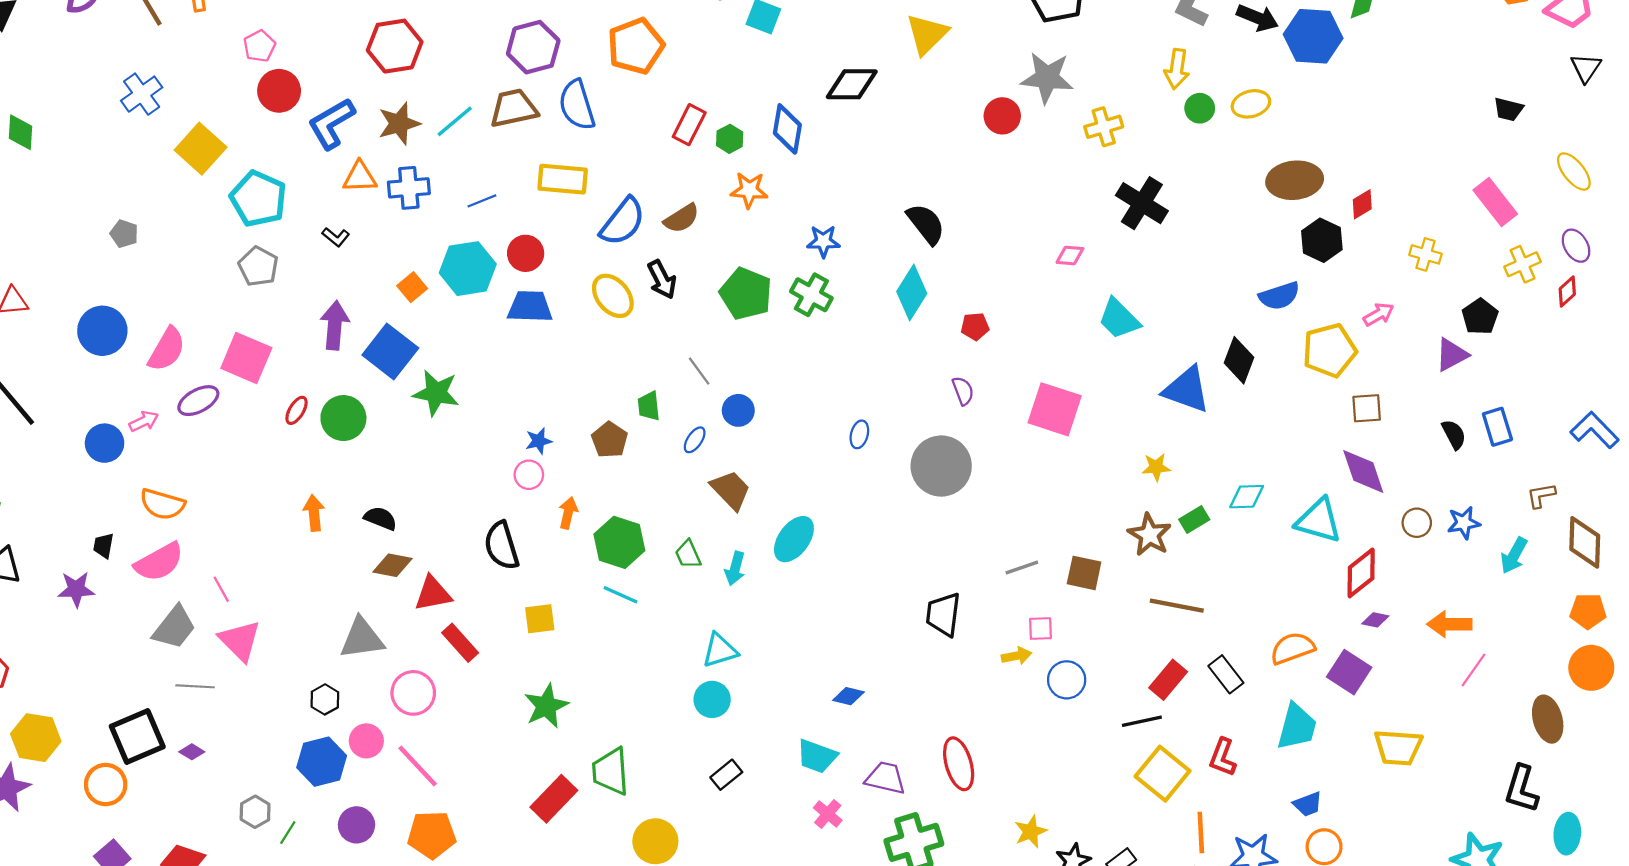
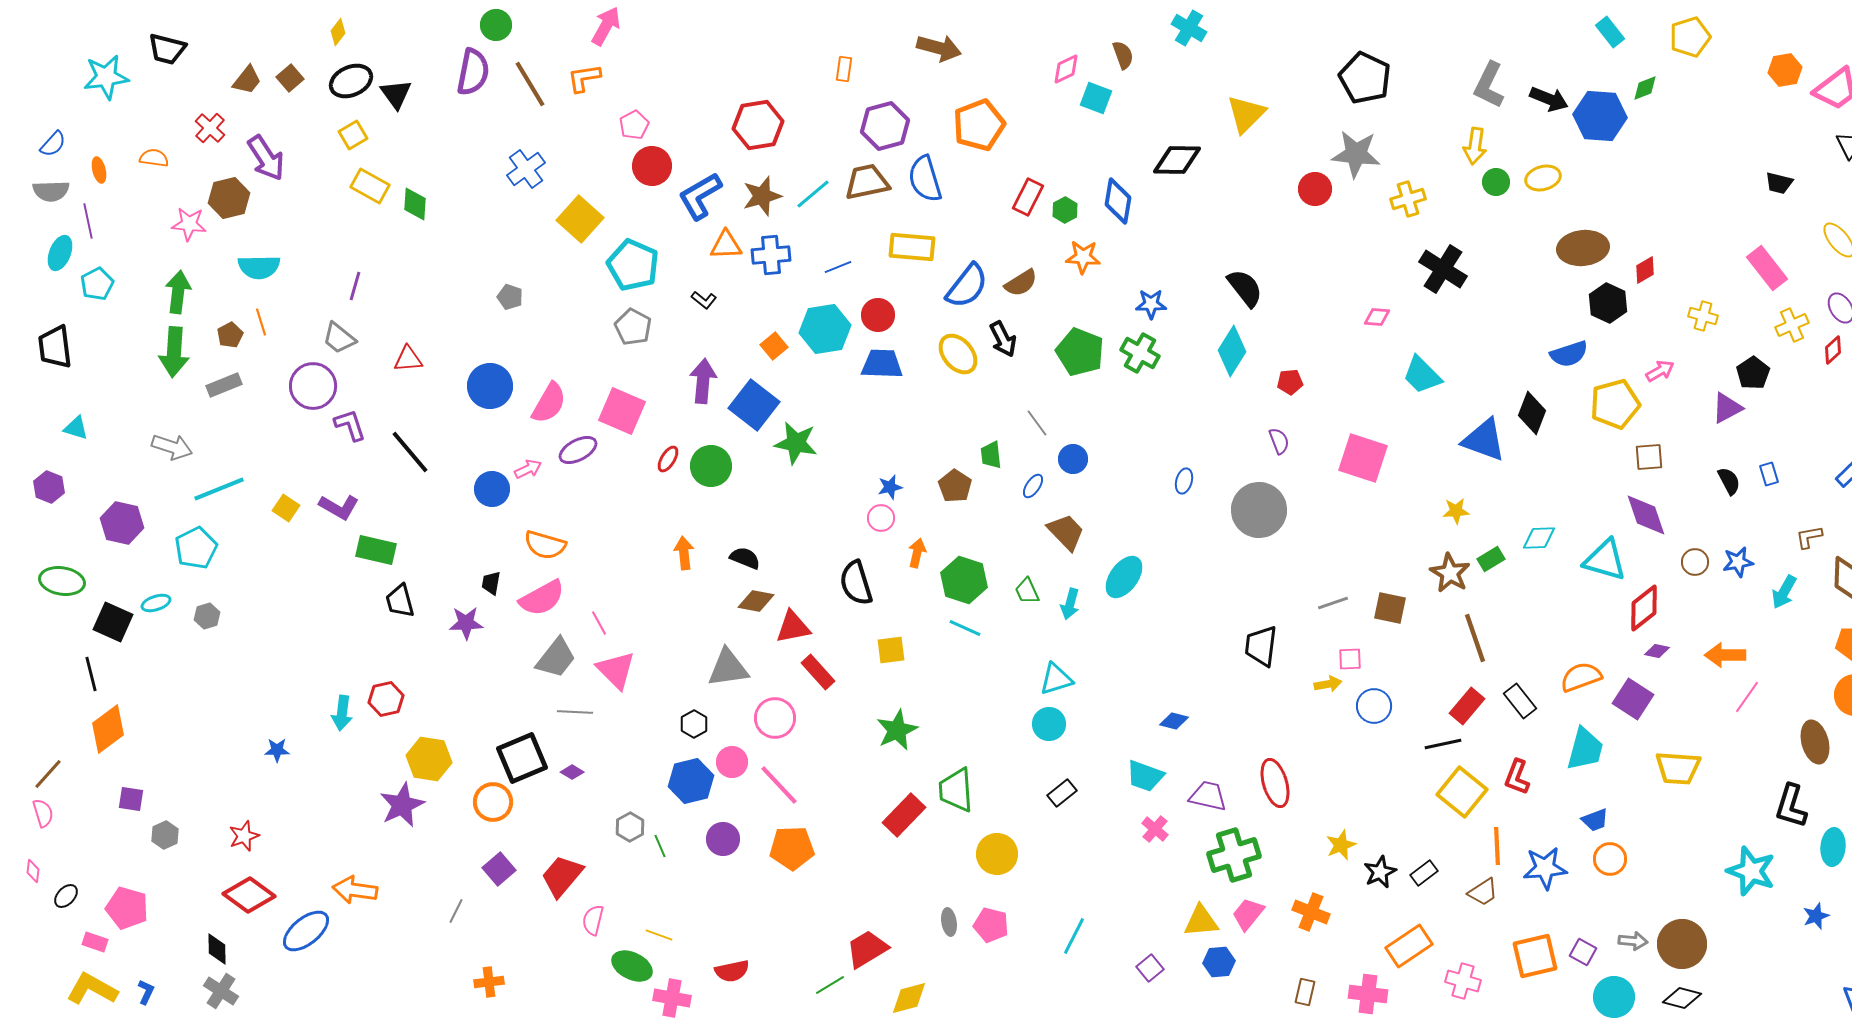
blue rectangle: (1497, 427) -> (1769, 474), size x0.7
brown line: (1177, 606) -> (1475, 638), turned 60
green line: (288, 833) -> (660, 846), turned -55

